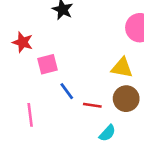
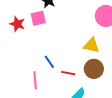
pink square: (48, 64) -> (38, 18), moved
pink line: (30, 115) -> (35, 80), moved

